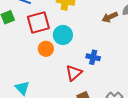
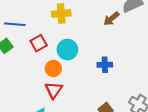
red square: (38, 23) -> (39, 43), size x0.7
red triangle: (74, 73) -> (54, 90), moved

